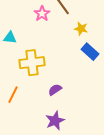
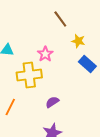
pink star: (42, 14) -> (45, 54), moved

